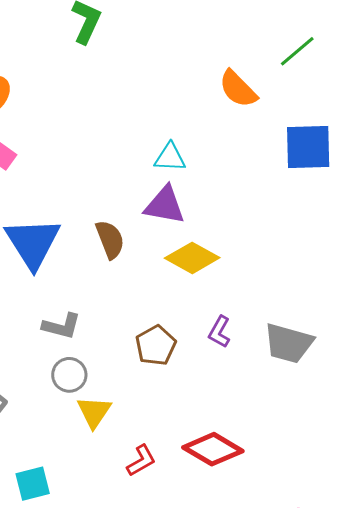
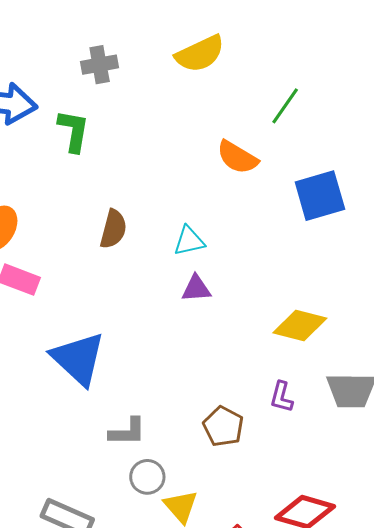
purple triangle: (165, 205) -> (196, 288), size x0.7
brown semicircle: (110, 239) -> (113, 229), moved, turned 51
yellow diamond: (192, 258) -> (300, 326), moved

